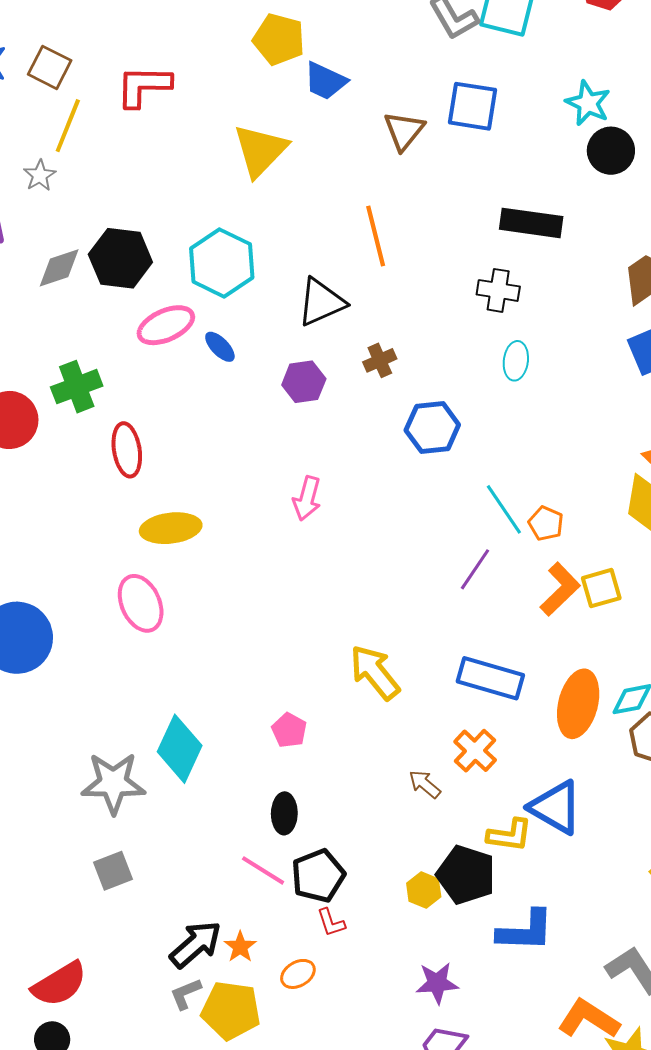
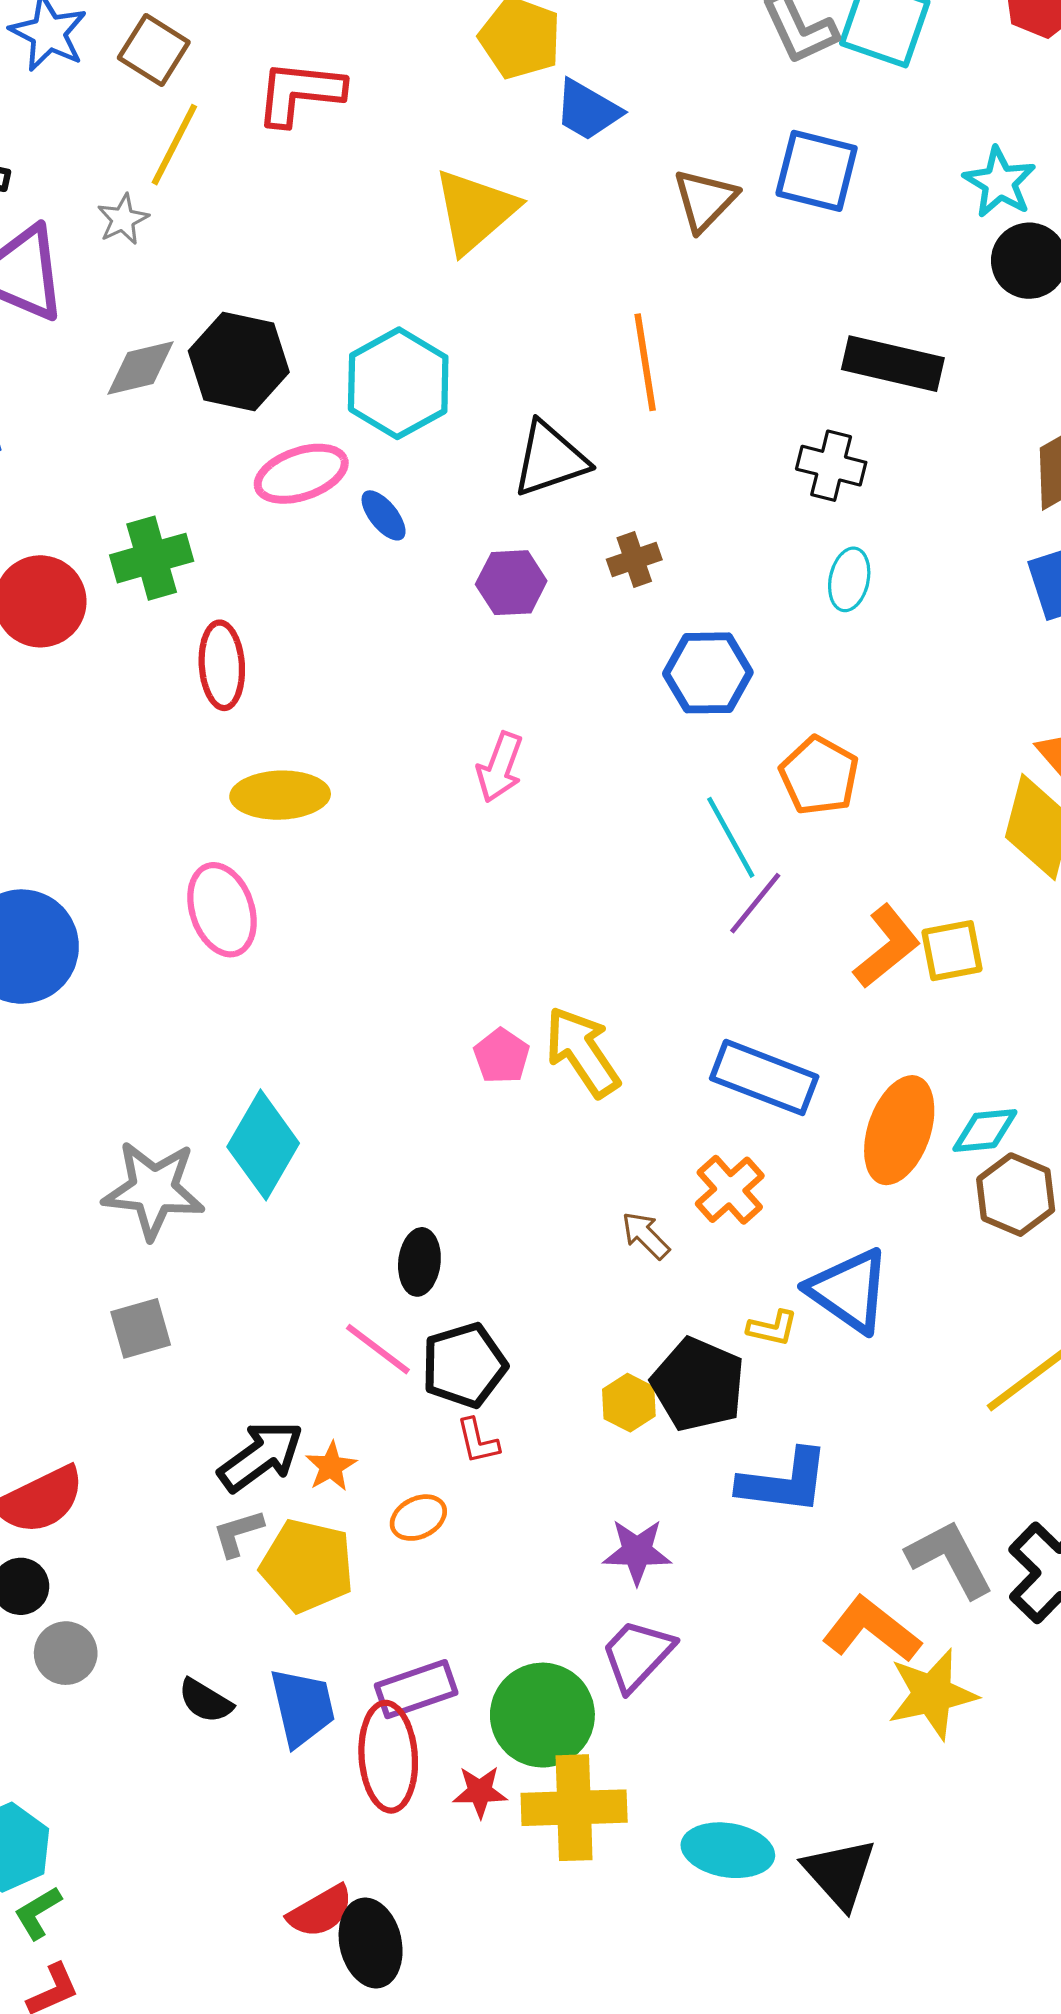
cyan line: (504, 509) -> (731, 837), moved
orange pentagon: (546, 523) -> (819, 776), moved, size x1.4
pink pentagon: (289, 730) -> (501, 1056), moved
yellow L-shape: (510, 835) -> (772, 1328), size x0.7

